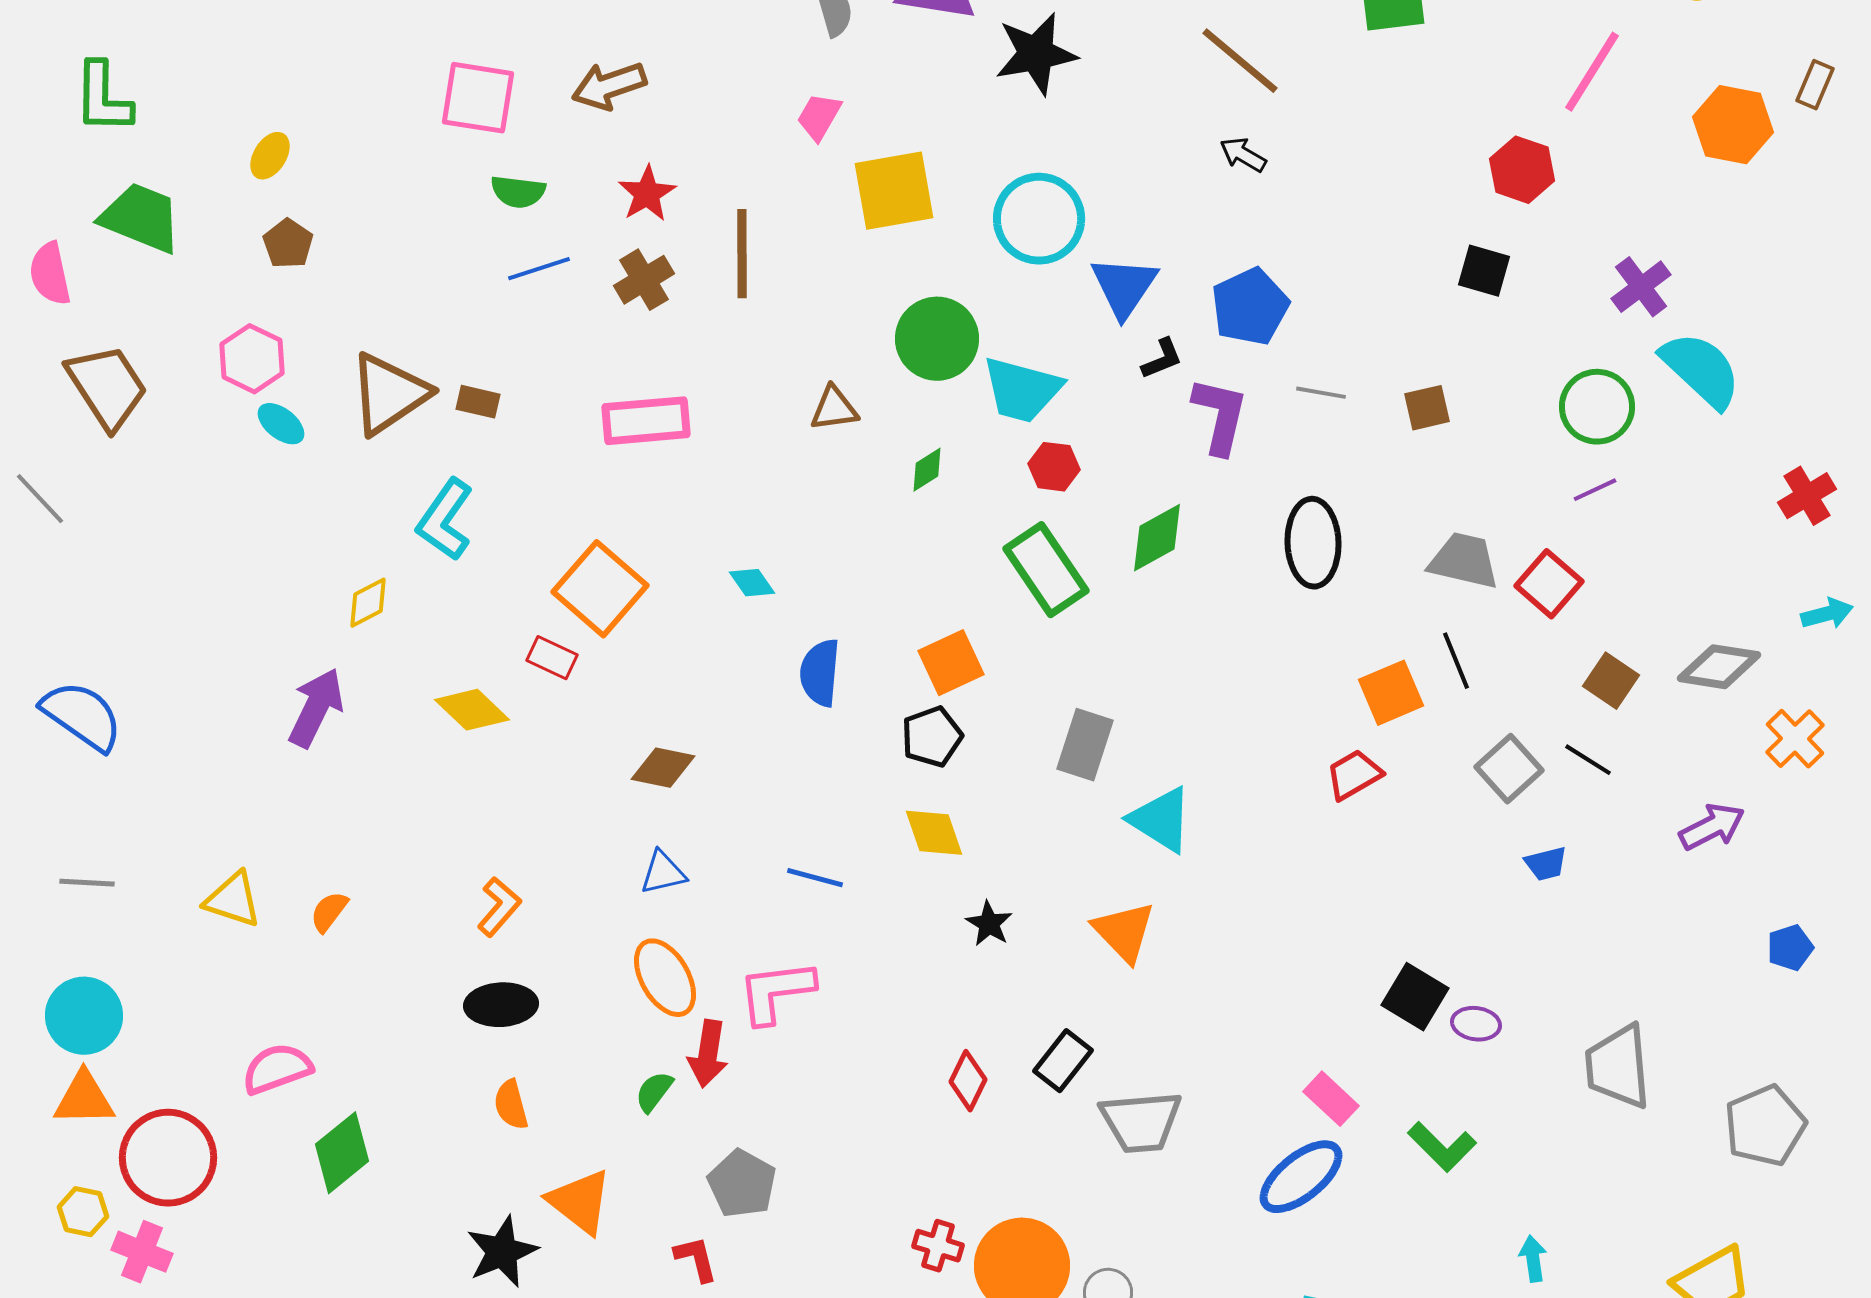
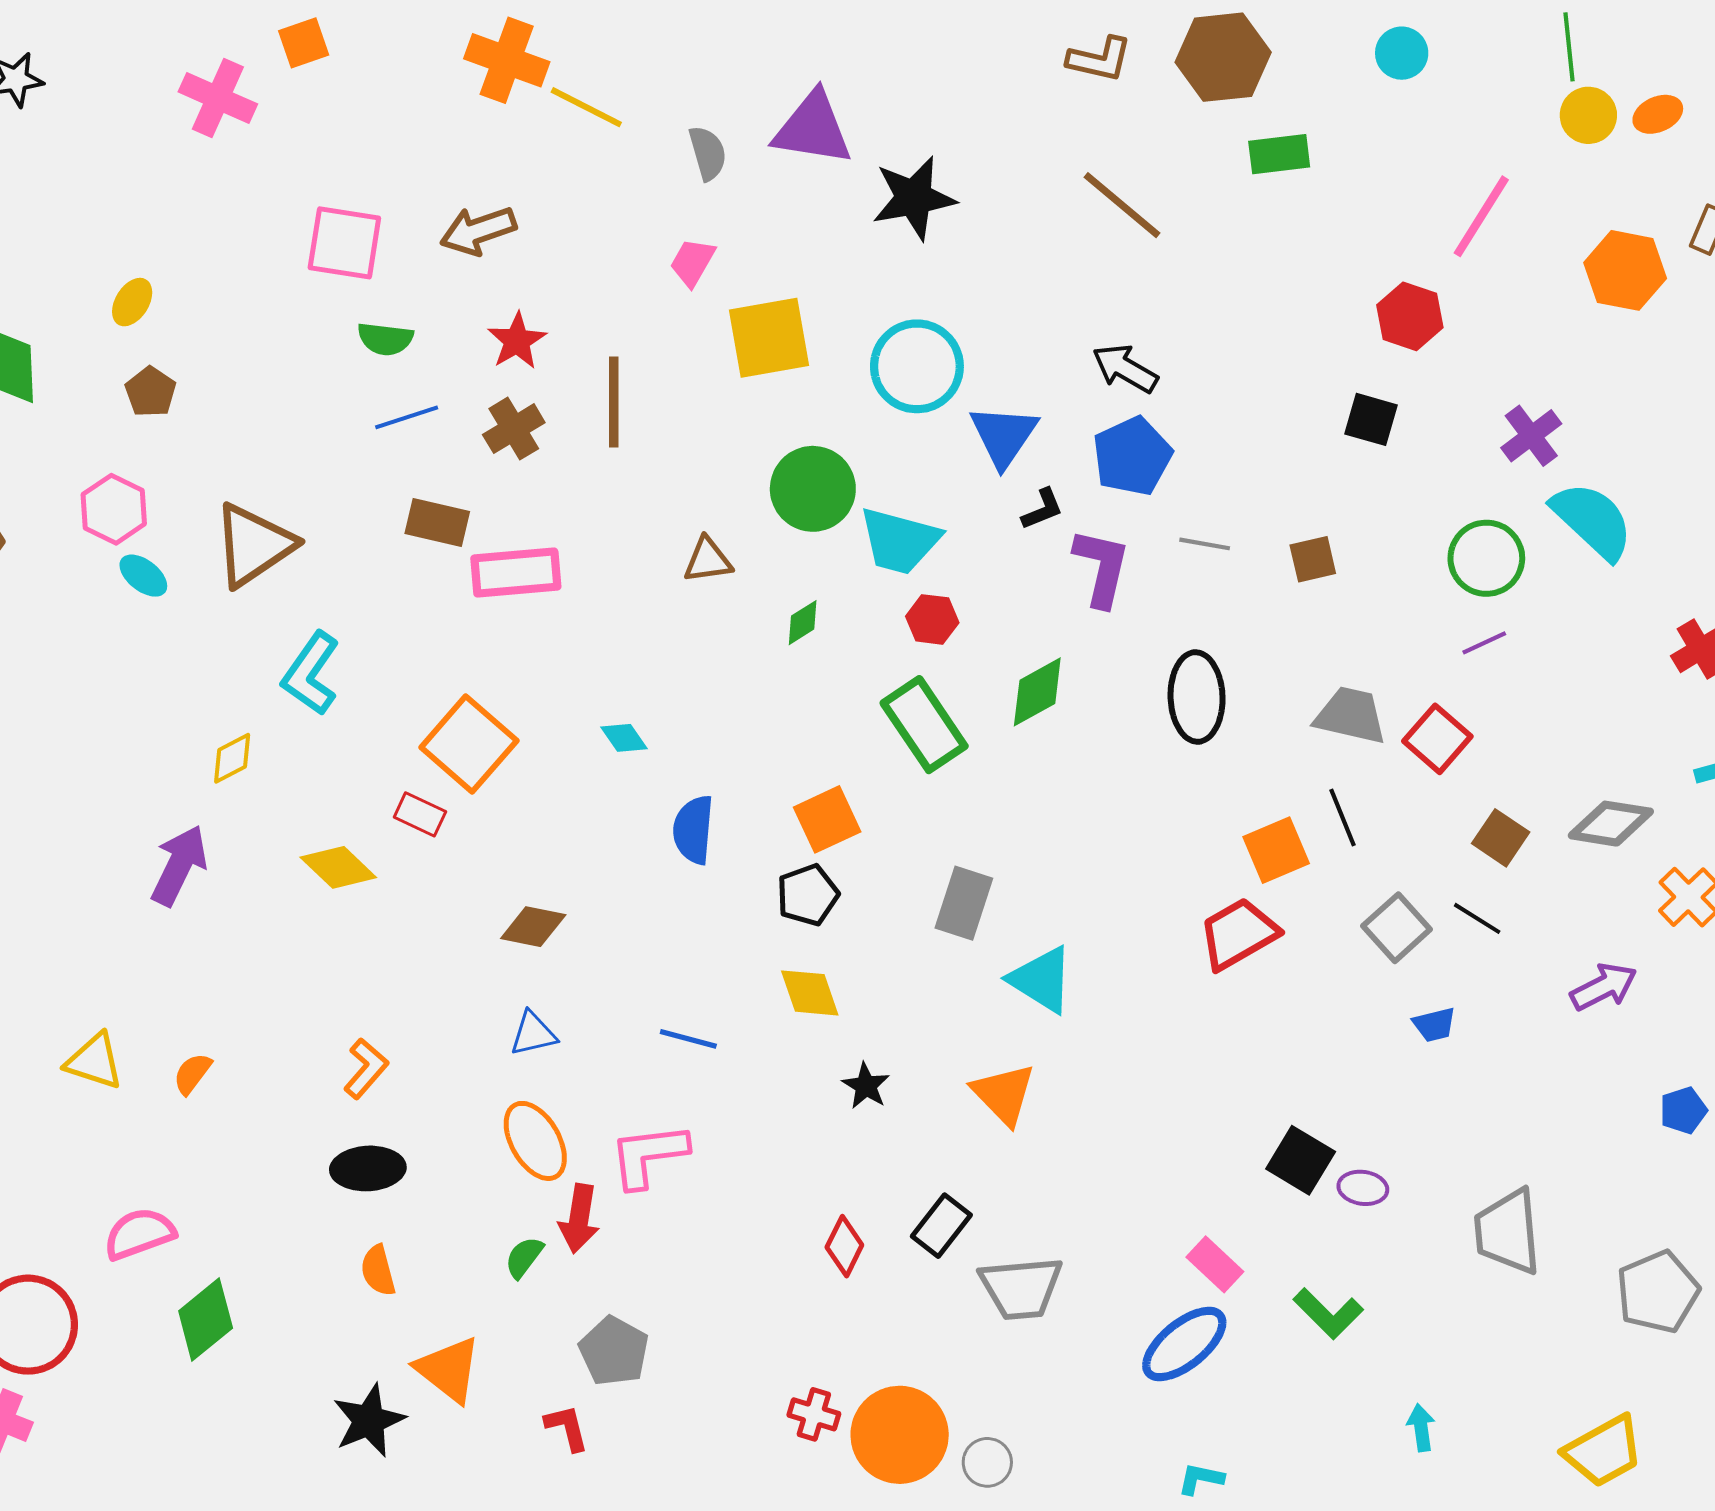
black arrow: (1243, 155) -> (1125, 368), moved, size x1.4
brown rectangle: (478, 402) -> (437, 522), moved, size x1.4
red trapezoid: (1354, 775) -> (1238, 934), size x1.4

